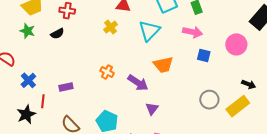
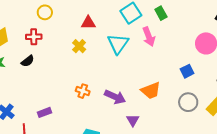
pink arrow: (193, 32) -> (149, 37), moved, turned 66
blue square: (204, 56) -> (187, 71), moved, turned -32
orange trapezoid: (163, 65) -> (151, 91), moved

